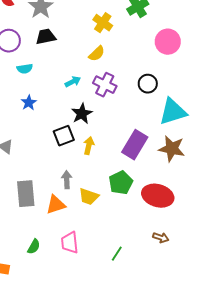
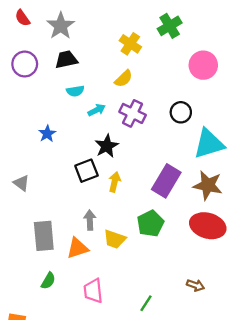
cyan semicircle: (25, 69) -> (75, 91), moved
red ellipse: (158, 196) -> (208, 226), moved
green semicircle: (34, 247) -> (48, 281), moved

